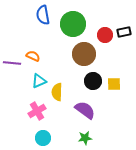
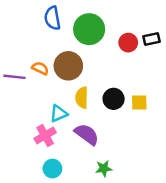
brown circle: (84, 54) -> (68, 66), moved
cyan triangle: (39, 81) -> (59, 114), moved
yellow semicircle: (57, 92) -> (82, 98), moved
purple semicircle: (85, 110) -> (87, 134), moved

